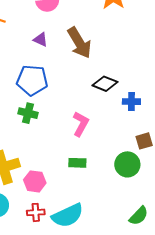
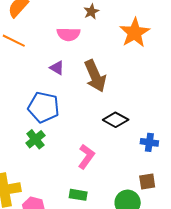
blue cross: (131, 102) -> (149, 142), moved
green cross: (28, 113) -> (35, 139), turned 30

